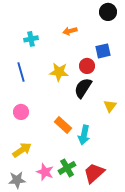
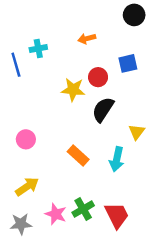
red circle: (87, 66) -> (98, 77), moved
blue line: (21, 72) -> (16, 65), moved
cyan arrow: (84, 135) -> (117, 159), moved
red trapezoid: (94, 173) -> (117, 215), turned 105

